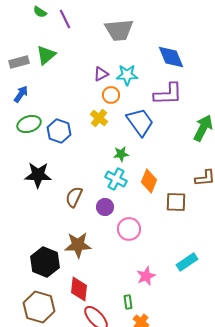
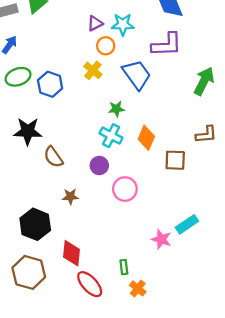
brown semicircle: (74, 197) -> (53, 157), moved, turned -60
brown star: (78, 245) -> (70, 196), moved, size x0.6
pink star: (146, 276) -> (161, 239), moved, turned -30

